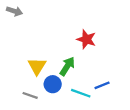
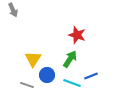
gray arrow: (14, 11) -> (13, 10), turned 48
green arrow: (67, 66) -> (70, 59), moved

